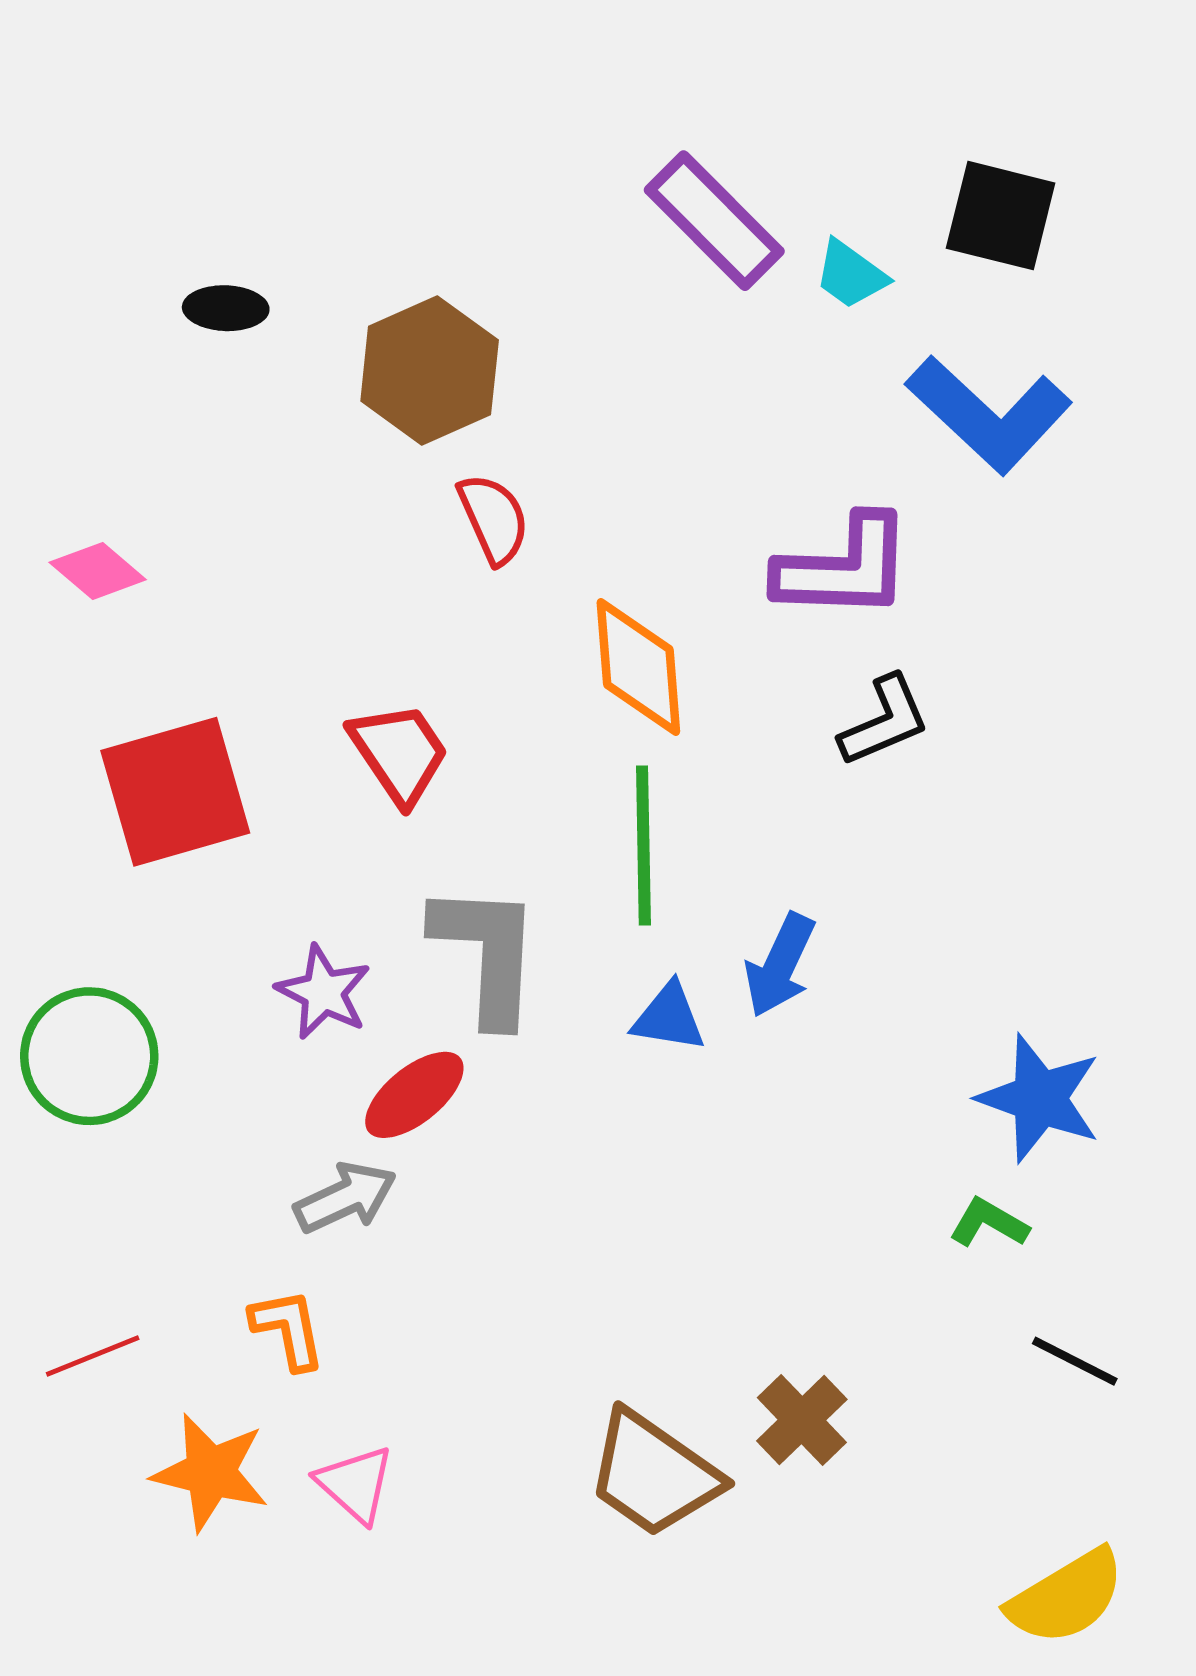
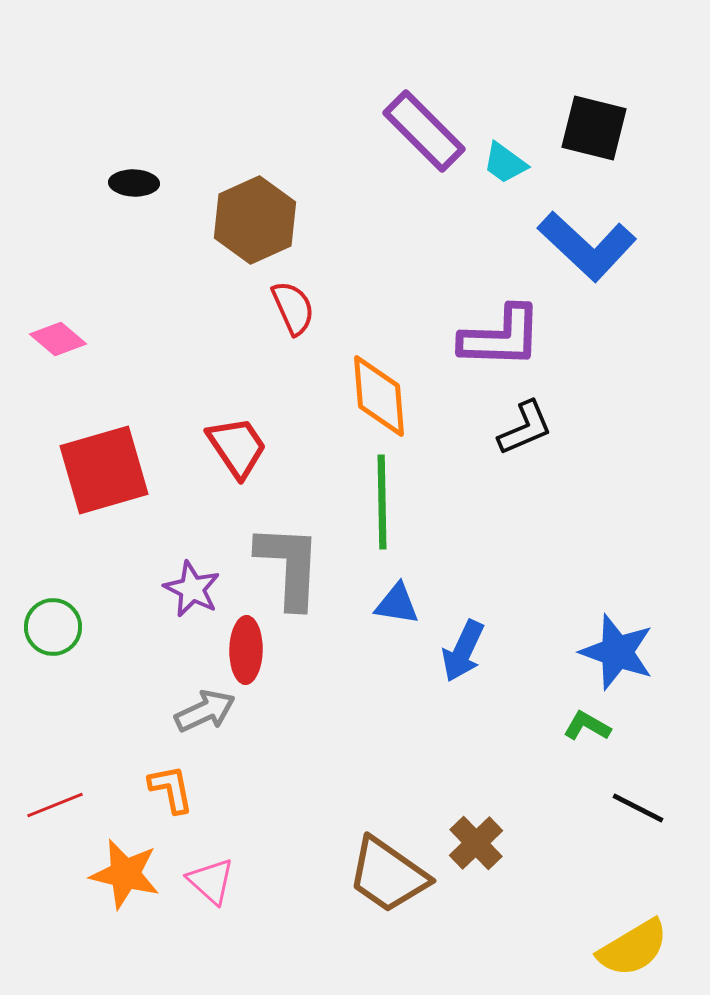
blue arrow: (780, 965) -> (463, 651), moved
green circle: (89, 1056) -> (53, 627), size x0.7
red ellipse: (414, 1095) -> (246, 650), turned -50

